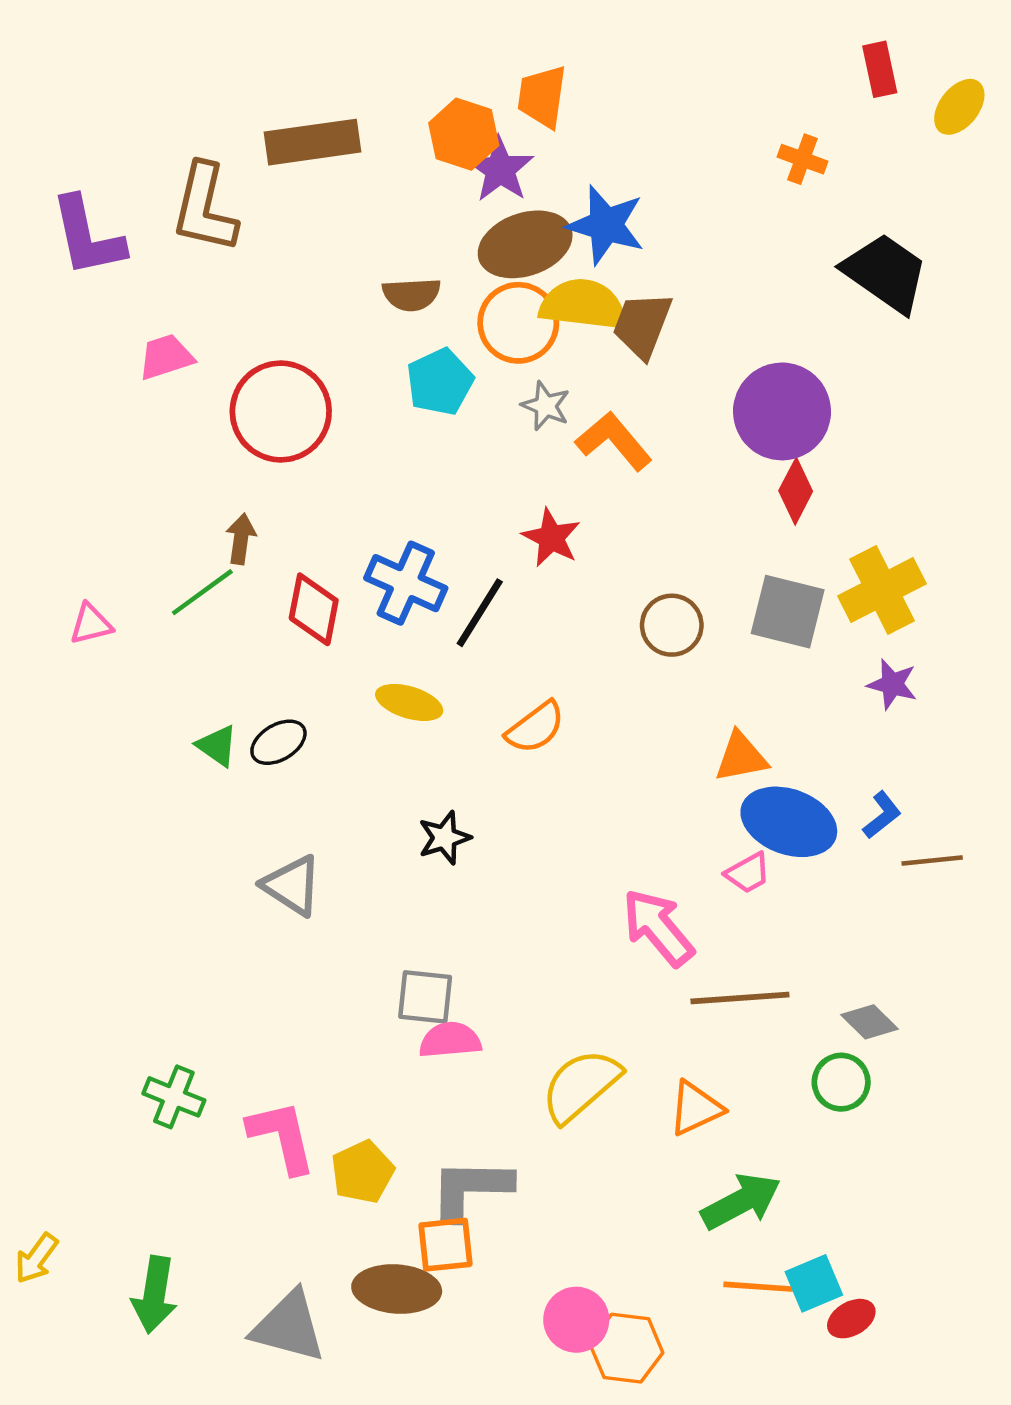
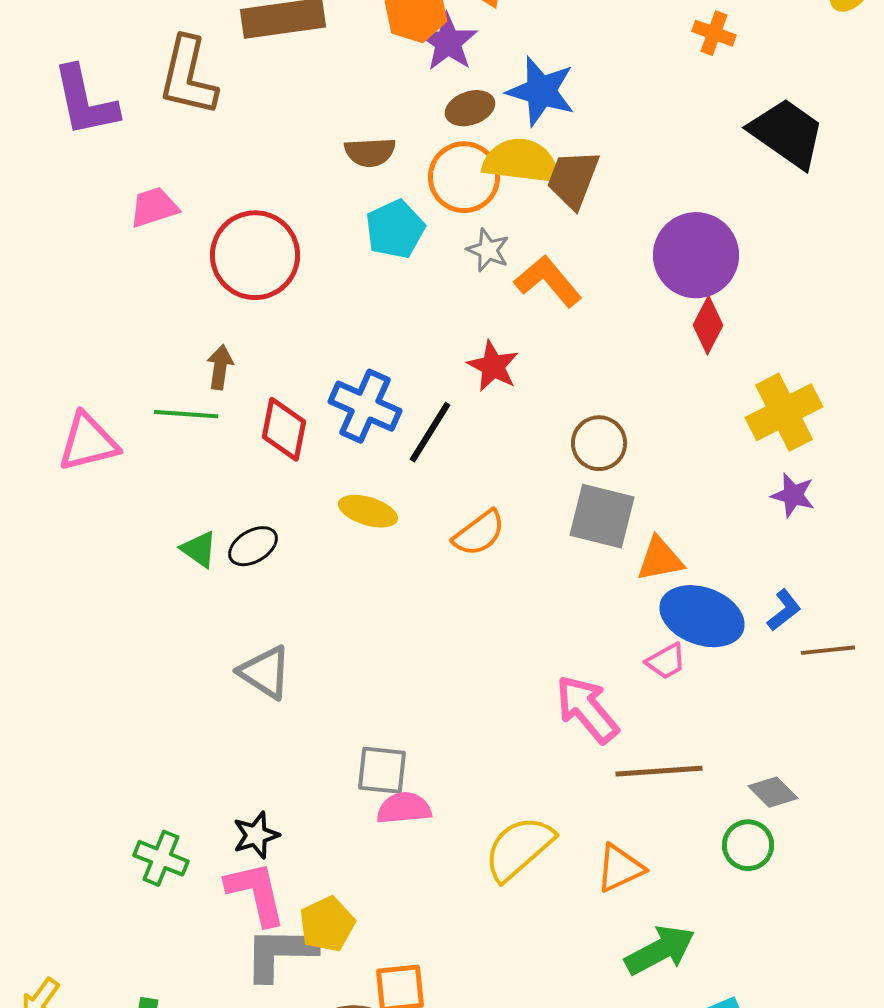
brown ellipse: (525, 244) -> (470, 108), size x0.6
green line: (202, 592) -> (186, 414), turned 40
gray square: (788, 612) -> (602, 516), moved
pink triangle: (91, 624) -> (88, 442), size x1.6
black star: (444, 838) -> (256, 835), moved
gray L-shape: (471, 1189) -> (280, 953), moved

